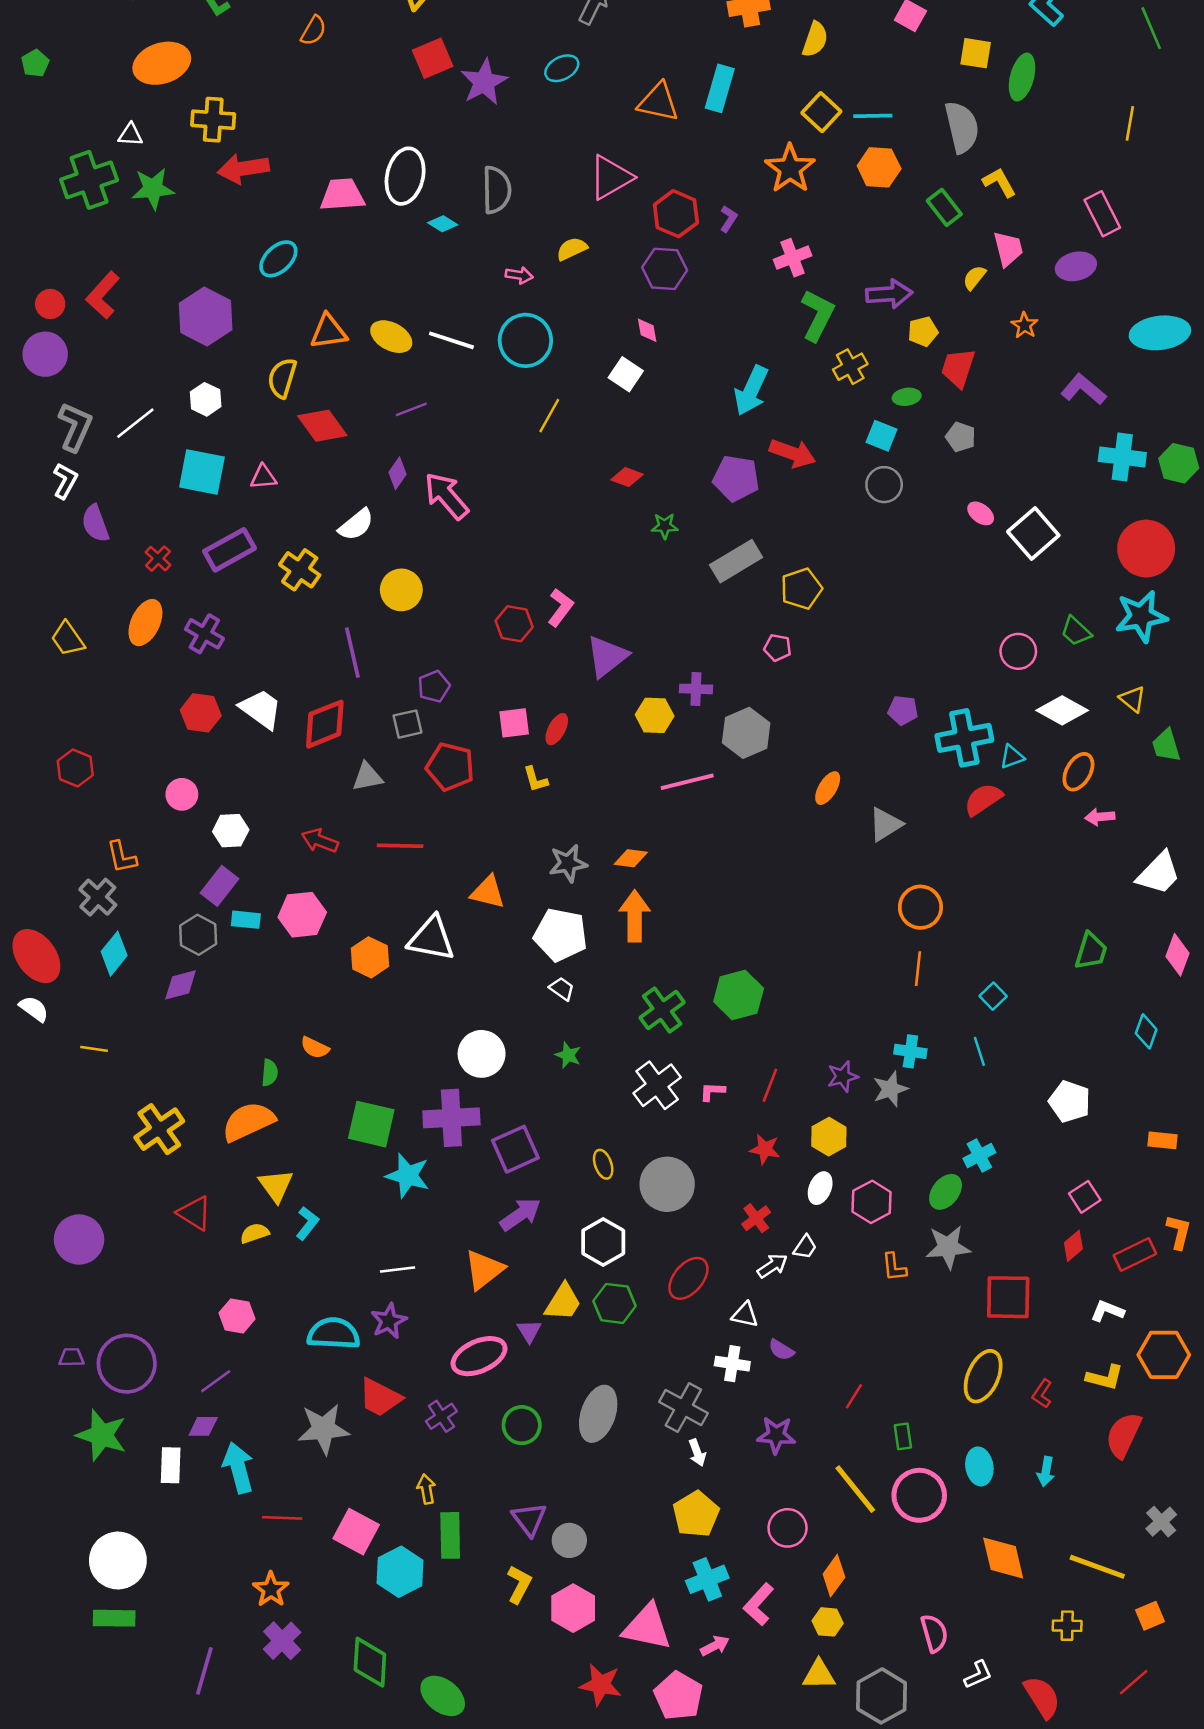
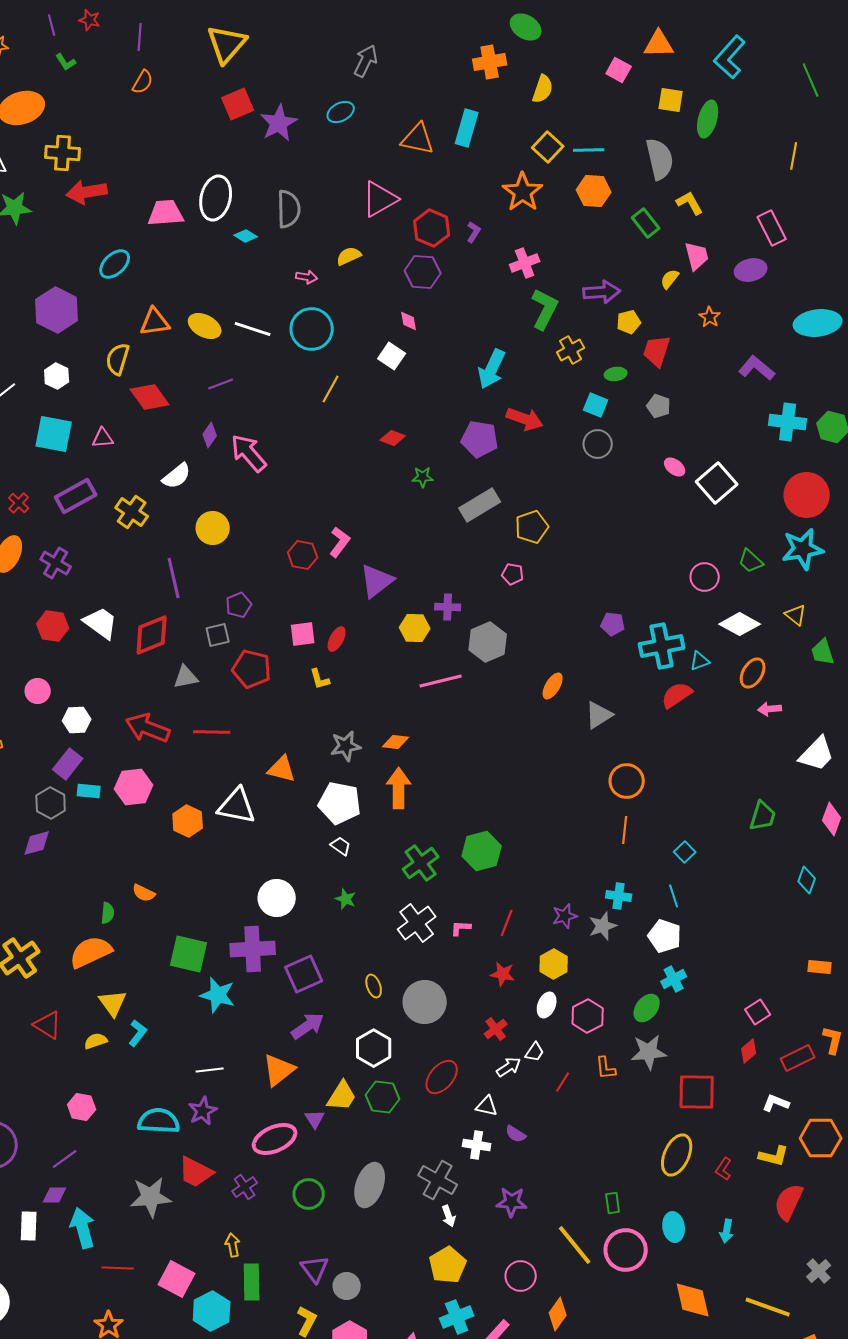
red arrow: (320, 841) -> (148, 728), size x1.5
white pentagon: (1070, 1102) -> (665, 936), moved
red line: (854, 1396) -> (563, 1082), moved

